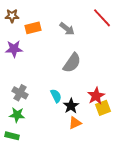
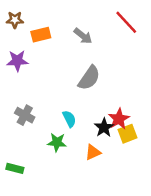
black star: (71, 106) -> (104, 128), moved
green star: (17, 115) -> (57, 142), moved

